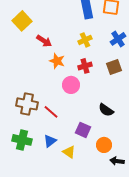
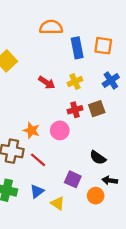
red arrow: (44, 41) -> (47, 83), moved
orange star: (57, 61) -> (31, 130), moved
brown square: (114, 67) -> (97, 109), moved
black arrow: (117, 161) -> (110, 180), moved

